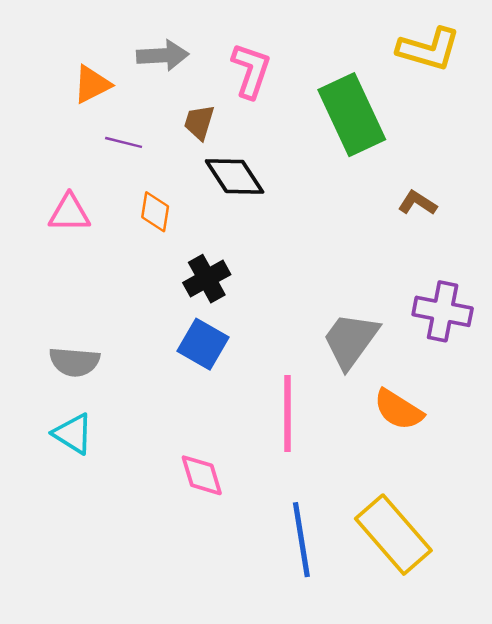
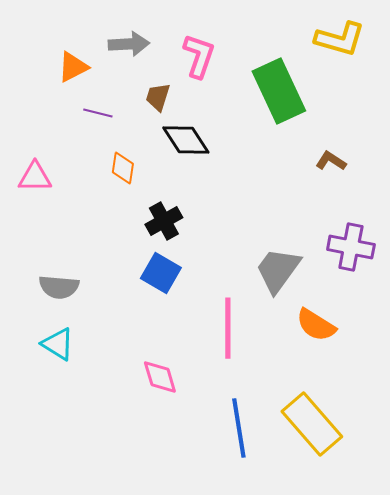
pink triangle: (69, 213) -> (35, 177), moved

